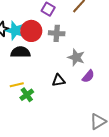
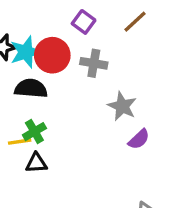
cyan star: (15, 31) -> (26, 52), turned 30
black triangle: (58, 80) -> (36, 163), moved
green cross: (27, 95) -> (34, 132), moved

